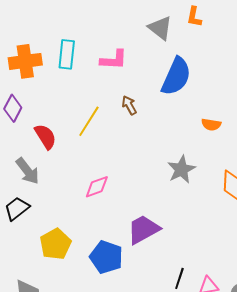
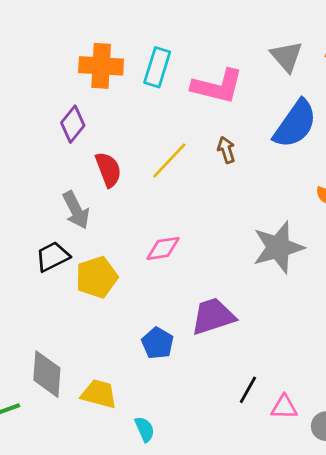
pink L-shape: (114, 60) -> (217, 86), size x1.4
gray star: (181, 169) -> (278, 247), size x1.4
yellow pentagon: (55, 244) -> (97, 277), moved
blue pentagon: (106, 257) -> (158, 343), size x0.7

